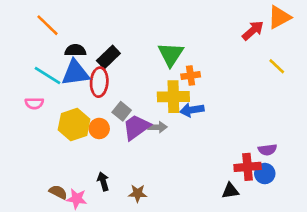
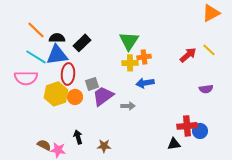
orange line: (48, 25) -> (36, 30), moved
red arrow: (253, 30) -> (188, 55), moved
red ellipse: (99, 82) -> (68, 74), moved
yellow cross: (173, 97) -> (130, 63), moved, size x0.7
pink semicircle: (34, 103) -> (26, 78), size x1.6
gray square: (122, 111) -> (92, 84), turned 32
gray arrow: (157, 127) -> (128, 106), moved
purple semicircle: (267, 150) -> (206, 89), moved

